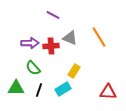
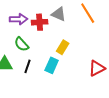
cyan rectangle: (63, 89) -> (52, 65), turned -35
red triangle: (108, 92) -> (97, 68), turned -30

